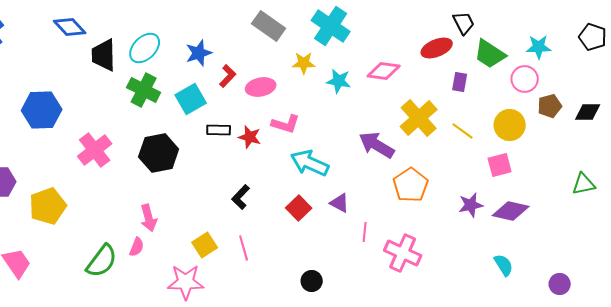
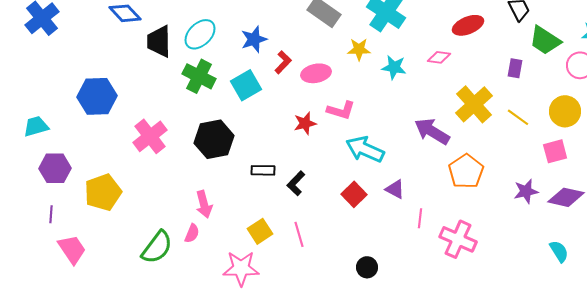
red ellipse: (437, 48) -> (468, 25), moved
pink diamond: (384, 71) -> (439, 57), size x0.7
black rectangle: (219, 130) -> (263, 170), moved
red star: (250, 137) -> (305, 123), turned -30

